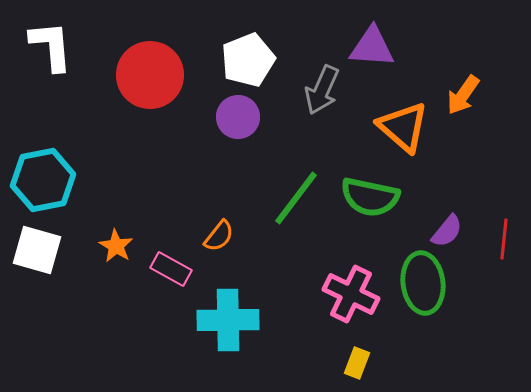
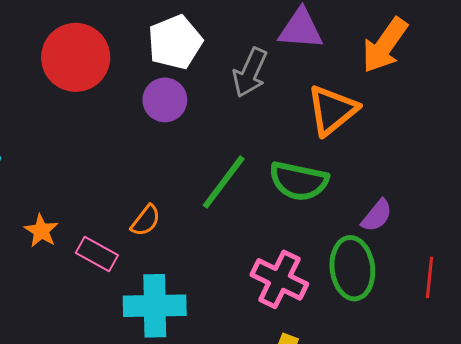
orange arrow: (463, 95) -> (385, 45), moved, size x1.4
orange triangle: (403, 127) -> (332, 110), turned 40
red line: (504, 239) -> (429, 277), moved

